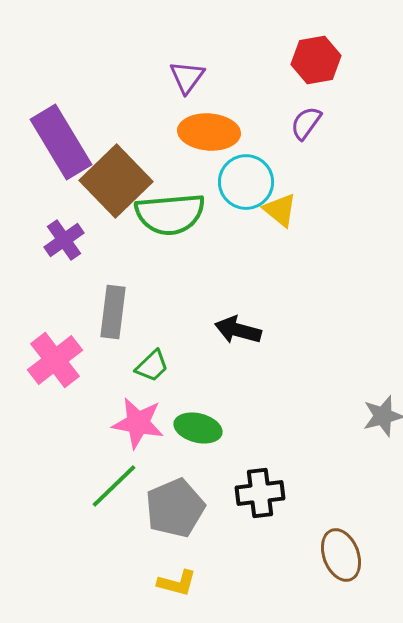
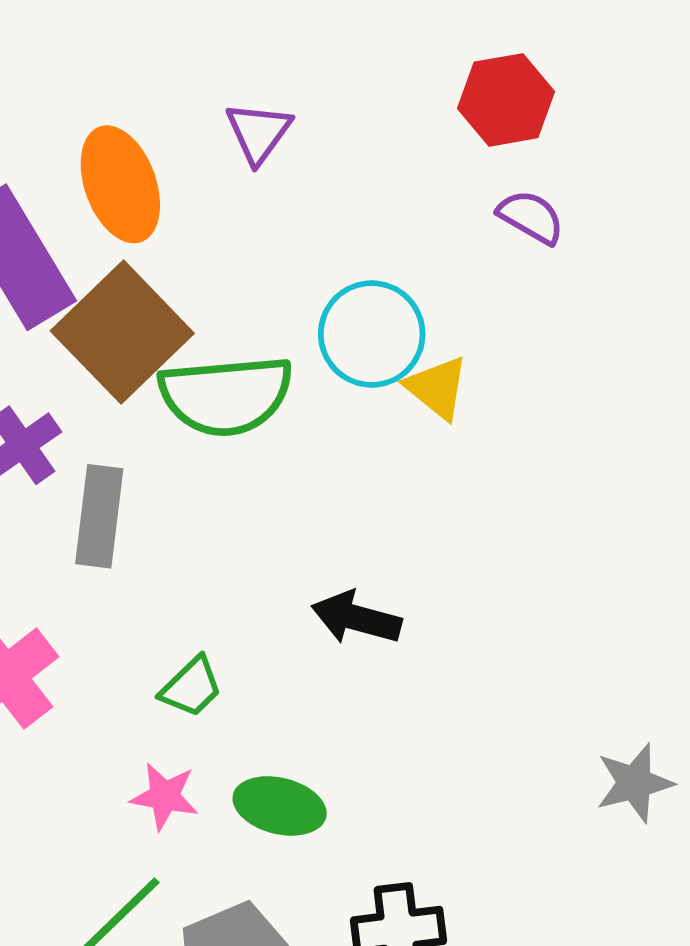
purple semicircle: (306, 123) -> (531, 217), moved, turned 84
orange ellipse: (209, 132) -> (120, 184), moved, turned 66
gray rectangle: (113, 312) -> (99, 516), moved
pink star: (138, 423) -> (164, 796), size x0.7

